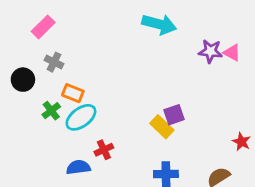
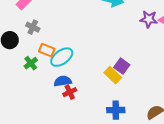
purple square: (174, 115) -> (122, 66), turned -35
cyan ellipse: (81, 117) -> (62, 57), moved
blue semicircle: (78, 167) -> (63, 81), moved

